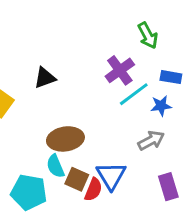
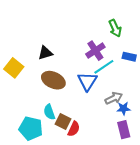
blue star: (161, 106) -> (123, 109), moved
brown ellipse: (65, 139) -> (53, 80), moved, turned 30
blue triangle: (111, 176) -> (87, 81), moved

